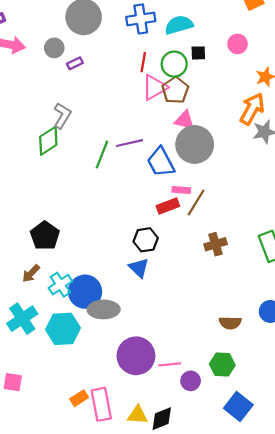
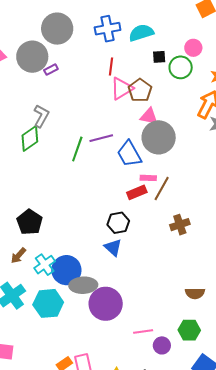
gray circle: (54, 48) -> (32, 57), size x1.8
green circle: (174, 64) -> (181, 67), moved
purple circle: (136, 356) -> (106, 304), moved

